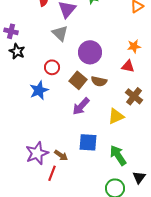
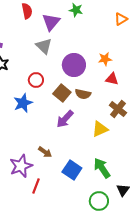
orange star: (134, 46) -> (105, 59), moved
blue square: (88, 142) -> (72, 170), moved, turned 30
brown arrow: (61, 155) -> (45, 152), moved

